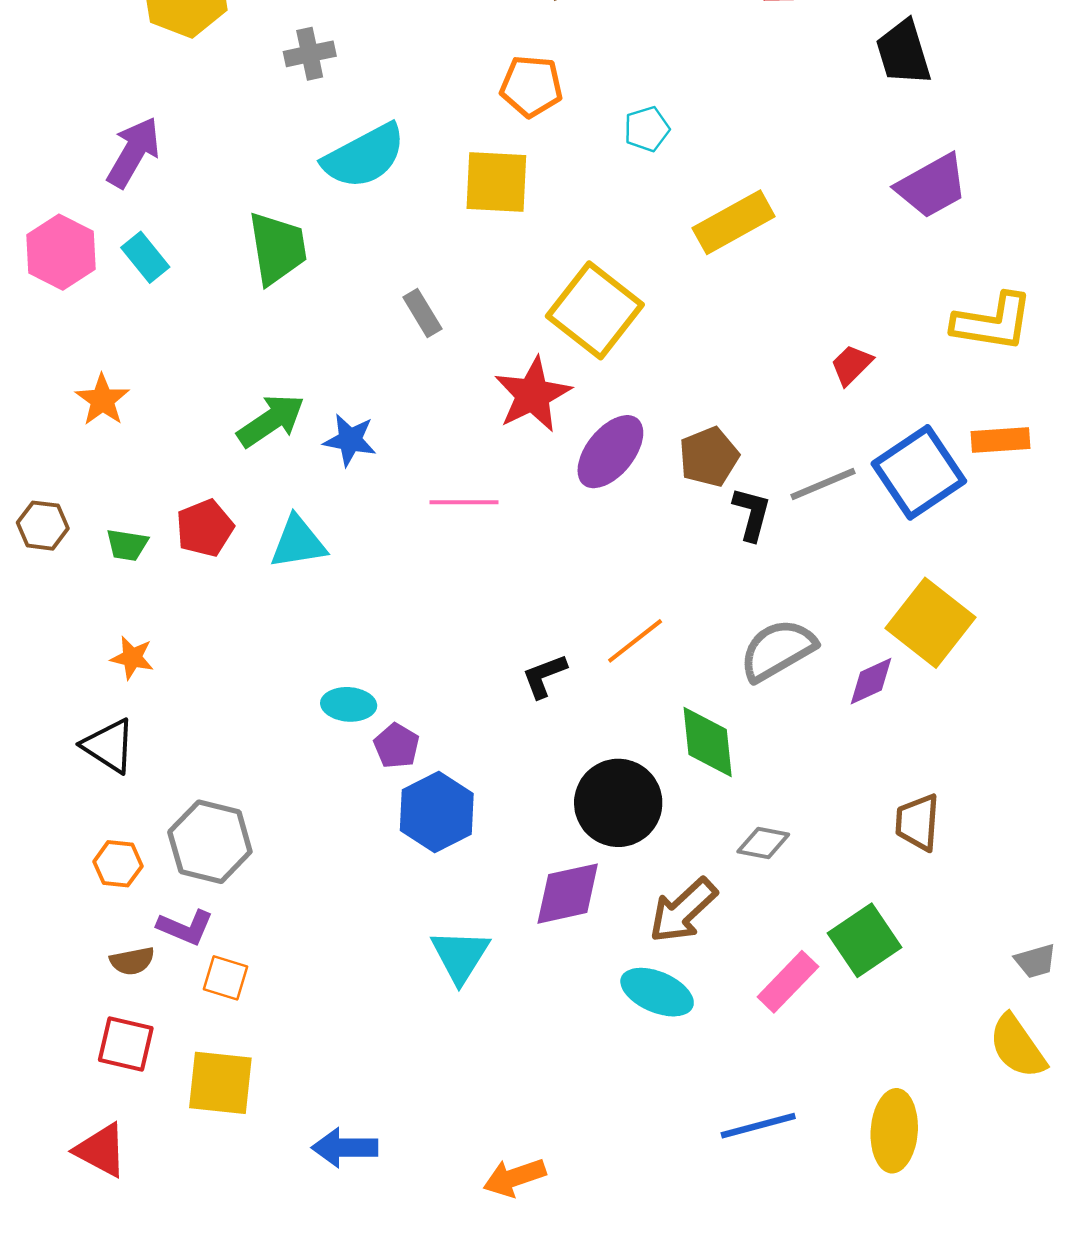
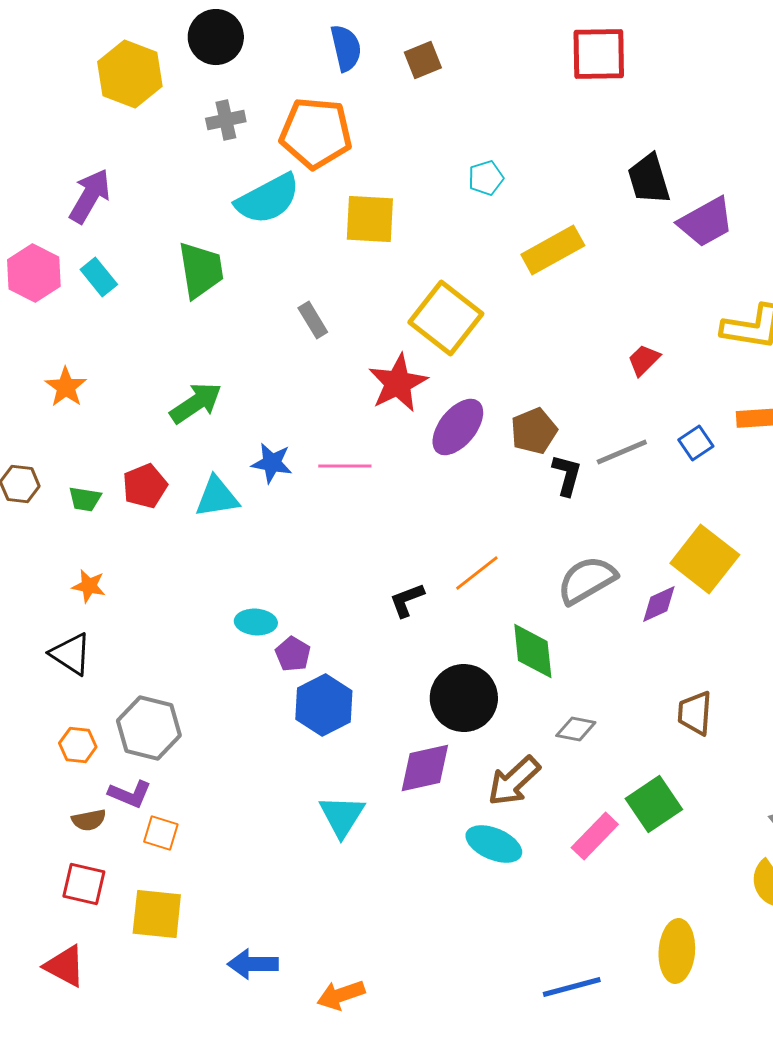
black trapezoid: (903, 52) -> (649, 179), moved
orange pentagon: (531, 86) -> (316, 133), moved, size x1.5
blue star: (350, 440) -> (272, 463), moved
blue square: (919, 472) -> (696, 443), size x0.5
blue line: (758, 1126) -> (572, 987), moved
orange arrow: (515, 1177) -> (341, 995), moved

